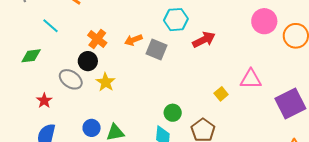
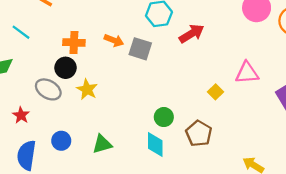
orange cross: (97, 39) -> (74, 43), turned -30
orange arrow: (133, 40) -> (114, 40), turned -132
blue circle: (92, 128) -> (61, 141), moved

